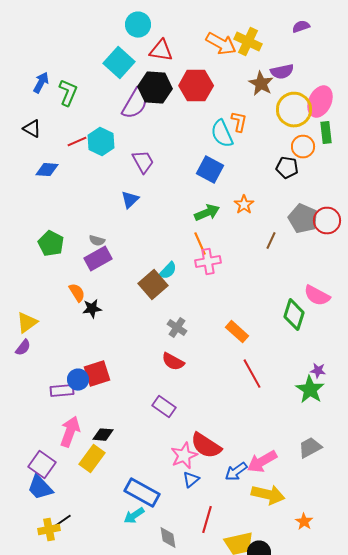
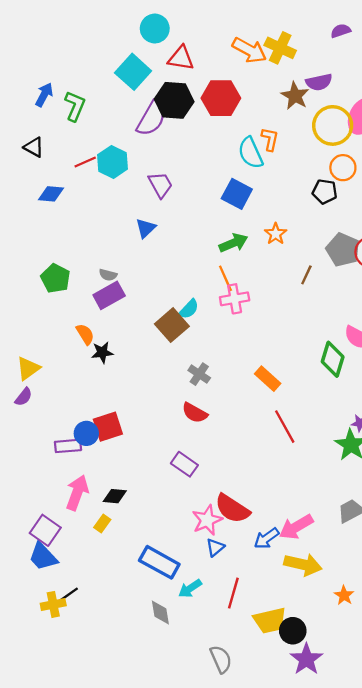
yellow rectangle: (92, 459) -> (102, 523), size x0.6
cyan arrow: (134, 516) -> (190, 589), moved
gray diamond: (168, 538) -> (160, 612), moved

